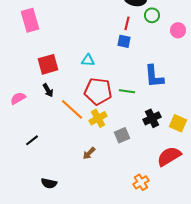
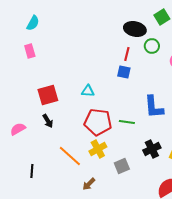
pink rectangle: (30, 20) -> (30, 51), size x0.6
orange line: (72, 109) -> (70, 156), moved
black line: (32, 140) -> (32, 171), turned -48

